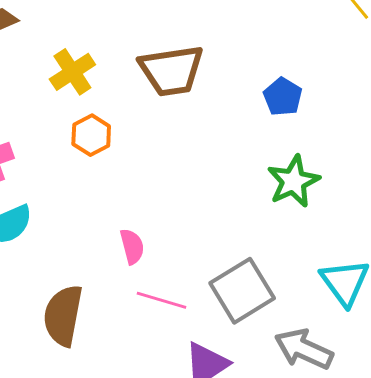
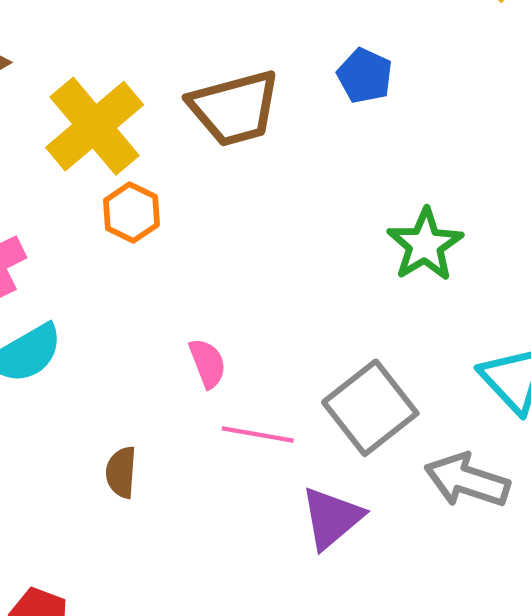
yellow cross: (72, 72) -> (95, 126), size x1.5
blue pentagon: (283, 97) -> (365, 76), moved
brown semicircle: (63, 316) -> (121, 472), size x0.6

